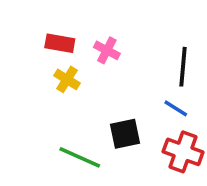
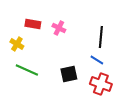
yellow cross: (67, 79) -> (17, 44), moved
green line: (80, 157) -> (27, 70), moved

